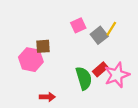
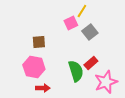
yellow line: (111, 29) -> (82, 11), moved
pink hexagon: (31, 60) -> (34, 67), moved
pink star: (117, 75) -> (106, 82), moved

